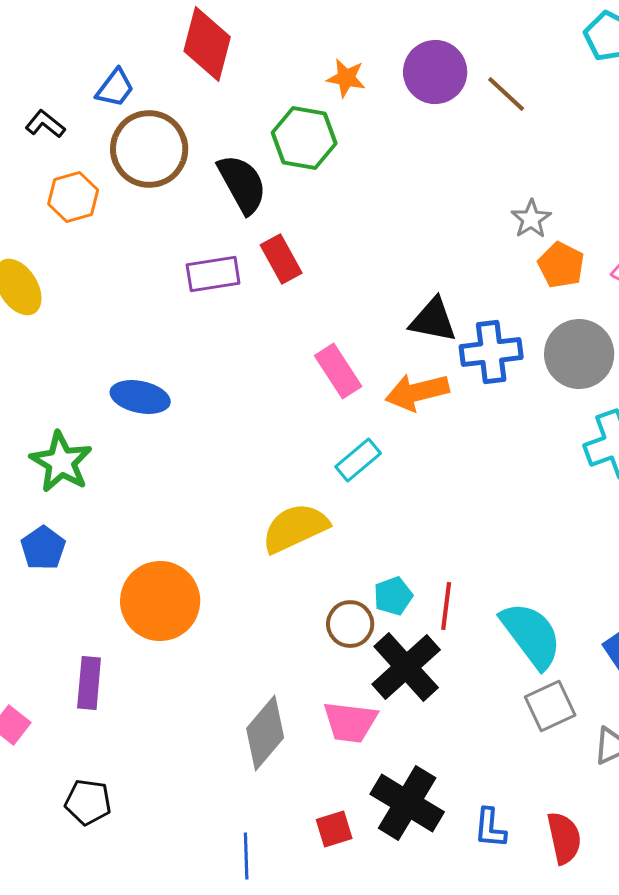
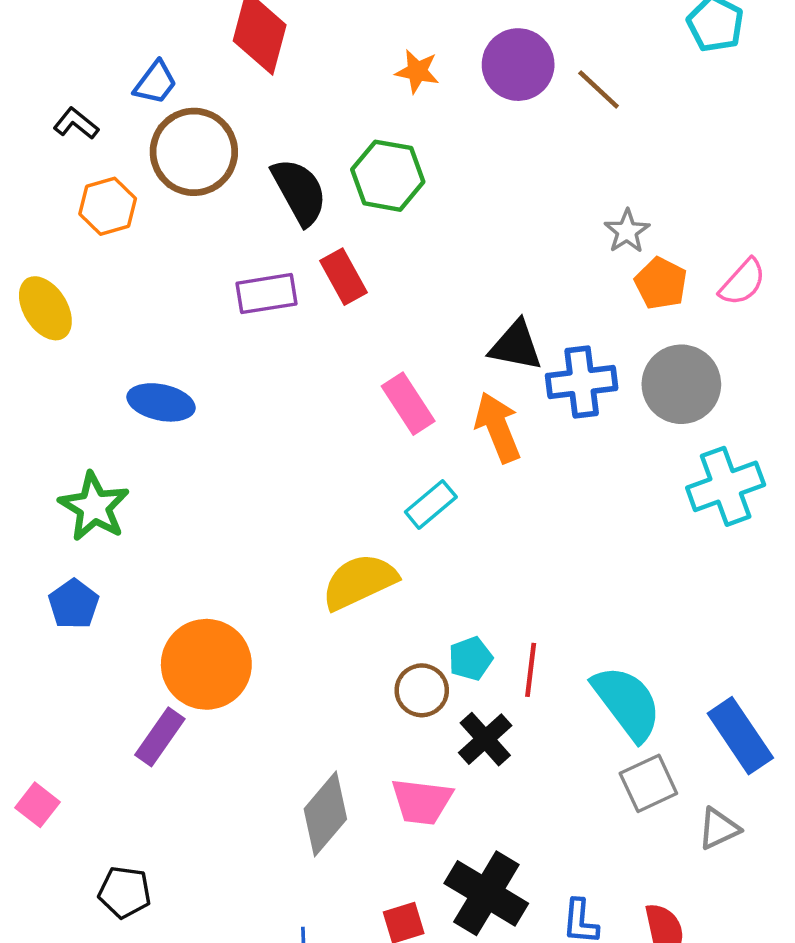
green hexagon: (304, 138) -> (388, 176), moved
orange arrow: (417, 392) -> (498, 427), turned 82
blue ellipse: (140, 397) -> (161, 402), moved
black cross: (406, 667) -> (485, 739), size x0.7
purple rectangle: (89, 683) -> (160, 737), moved, turned 30

